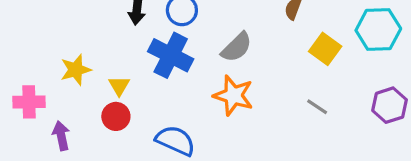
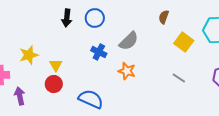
blue cross: (171, 55) -> (99, 52), moved, size x0.6
orange star: (233, 96) -> (127, 71), size x0.7

